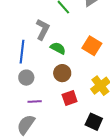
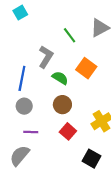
orange square: (92, 46) -> (86, 68), moved
red square: (70, 98) -> (68, 131), turned -35

